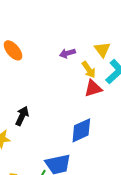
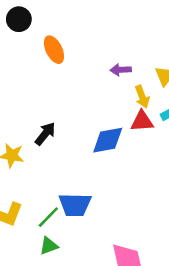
blue diamond: (81, 130) -> (108, 140), moved

